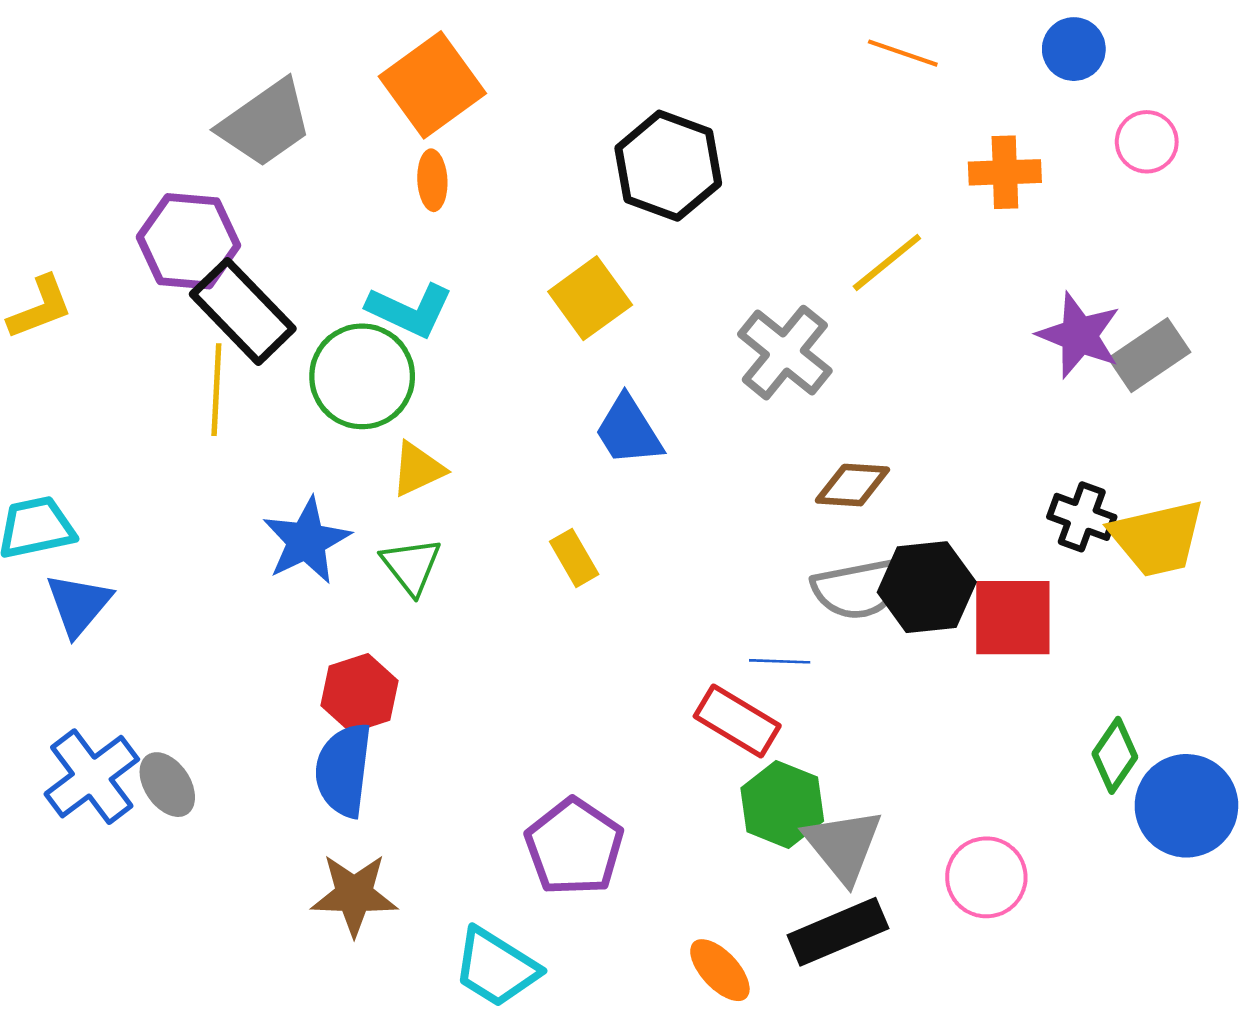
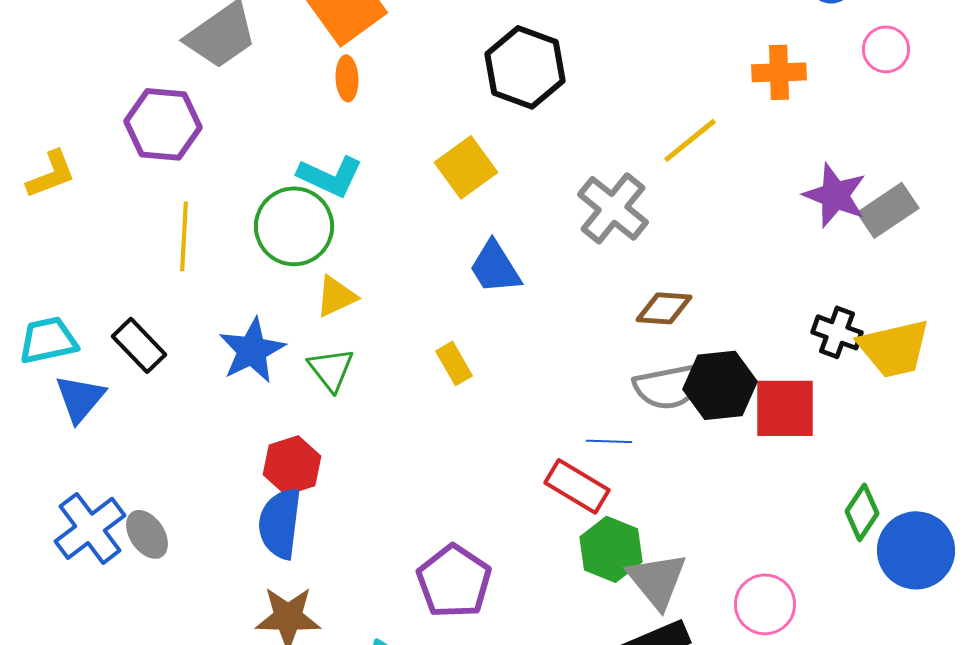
black rectangle: (243, 311) -> (139, 345), moved, size x0.7

